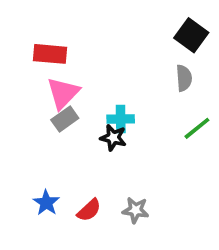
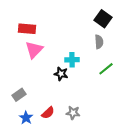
gray rectangle: (65, 119) -> (19, 95), moved
cyan cross: (121, 119) -> (72, 60), moved
blue star: (46, 203) -> (26, 118), moved

